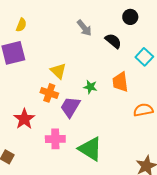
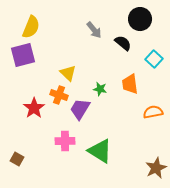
black circle: (130, 17) -> (140, 19), size x1.5
yellow semicircle: (21, 25) -> (31, 27), size x1.6
red star: (24, 119) -> (34, 108), moved

